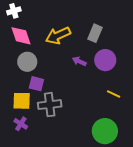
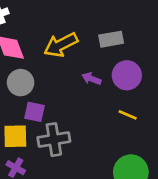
gray rectangle: (95, 33) -> (111, 39), turned 60
yellow line: (114, 94) -> (128, 115), moved

